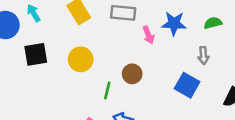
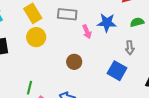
yellow circle: (81, 59) -> (36, 37), moved
green line: (107, 90) -> (29, 88), moved

